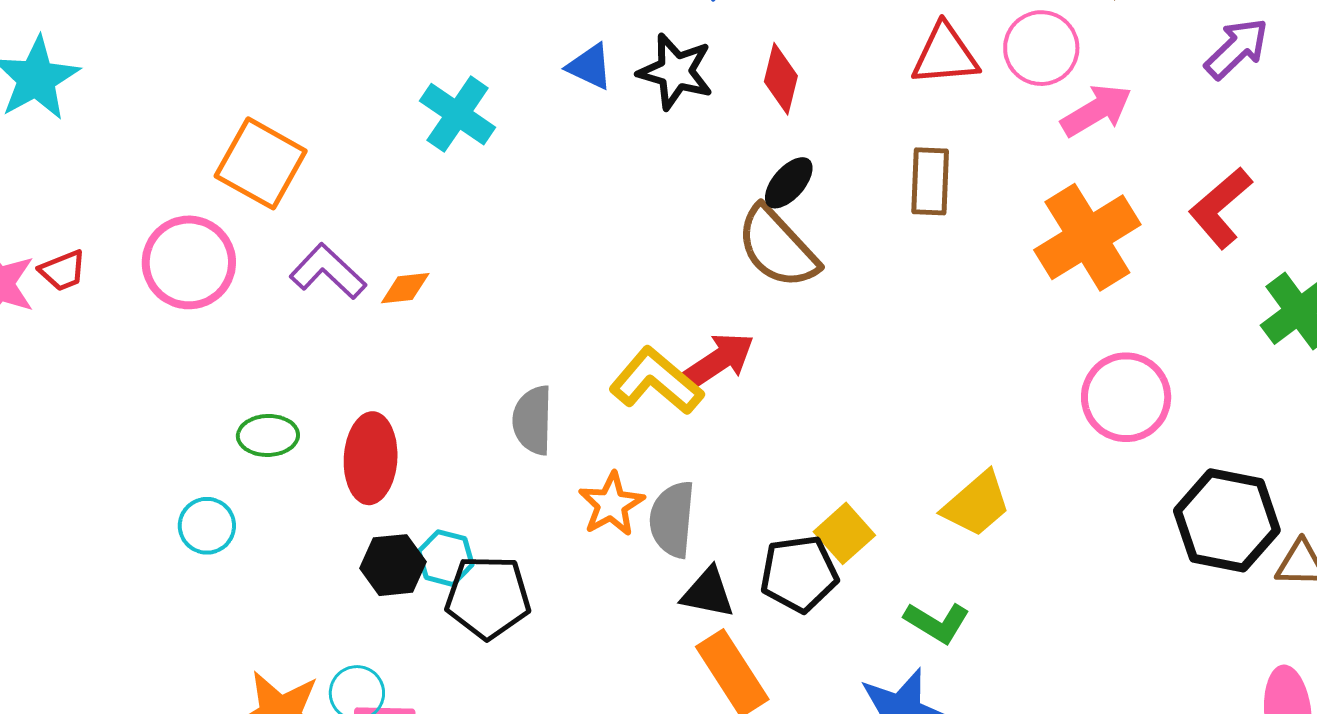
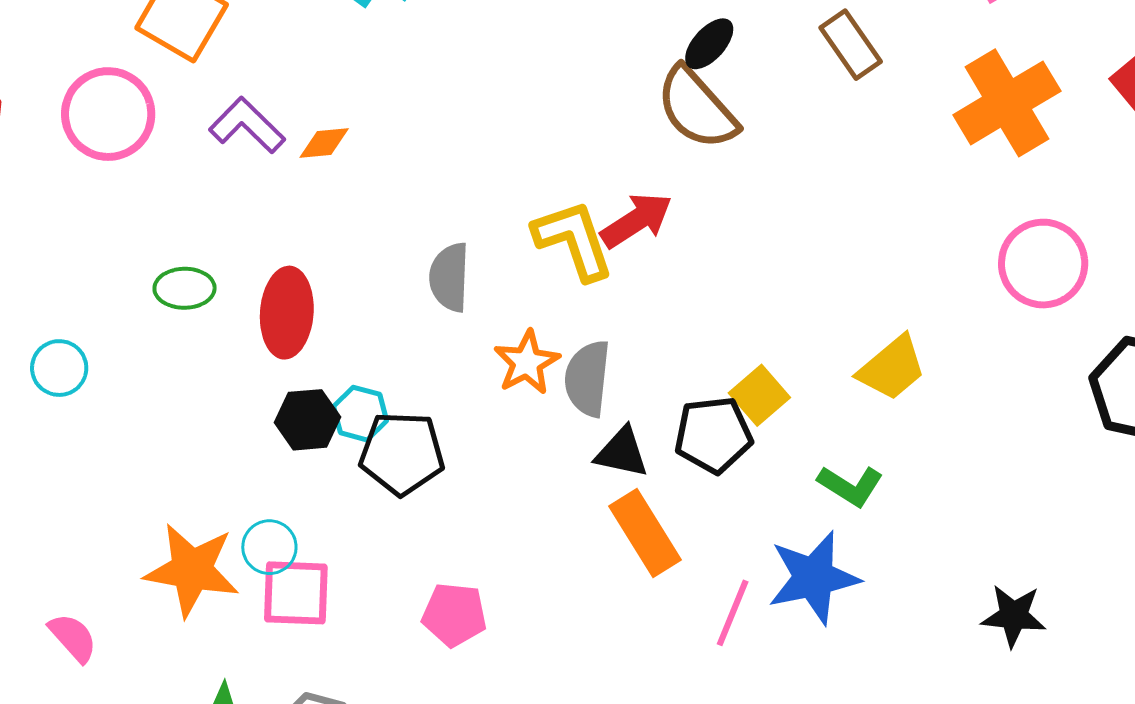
brown rectangle: (930, 181) -> (851, 45), turned -38
yellow L-shape: (656, 381) -> (574, 240), turned 30
cyan circle: (207, 526) -> (59, 368), moved

